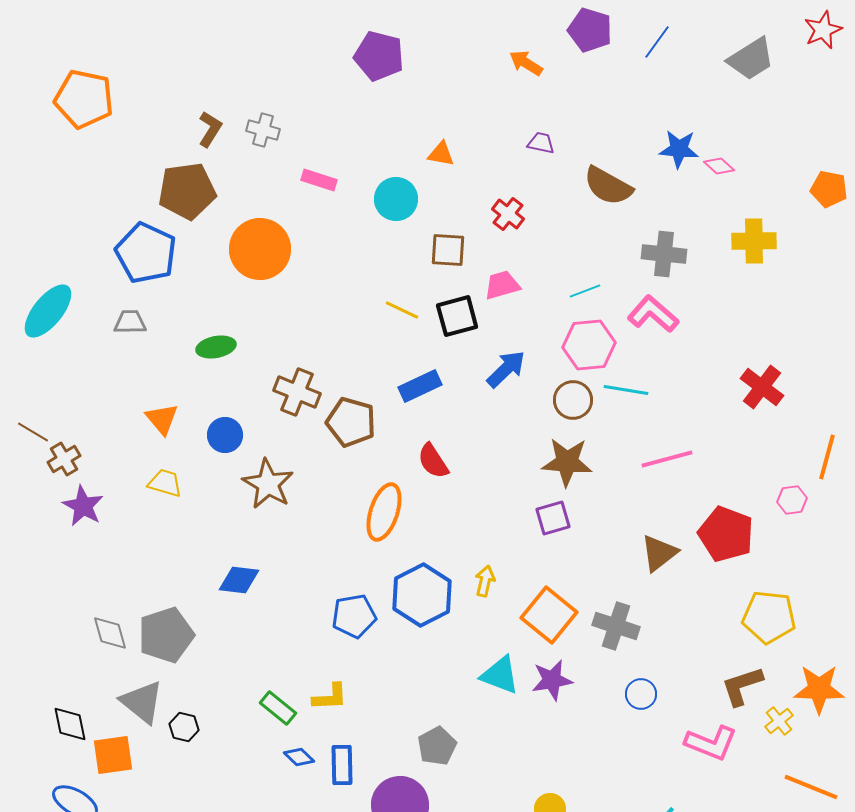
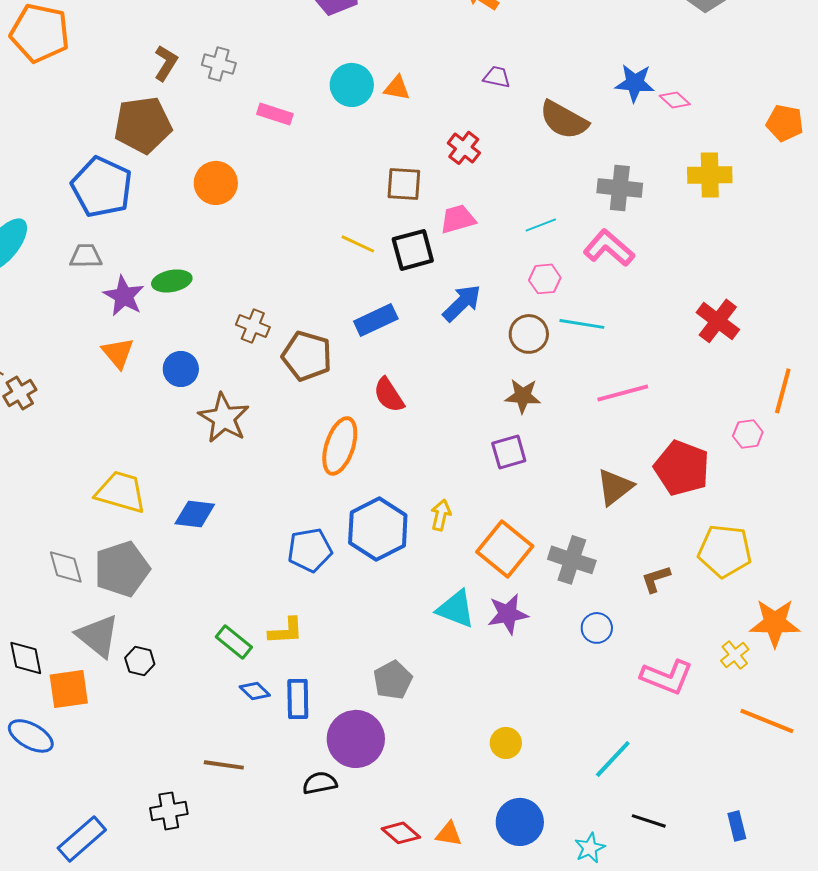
cyan circle: (396, 199) -> (352, 85), moved
orange circle: (260, 249) -> (216, 183), size x0.7
pink hexagon: (589, 345) -> (545, 279), size x0.6
brown cross: (297, 392) -> (253, 326), size x0.7
brown star: (567, 462) -> (523, 396), size x0.7
yellow trapezoid: (165, 483) -> (121, 492), moved, size x1.5
purple star: (83, 506) -> (124, 296), moved
brown L-shape: (742, 686) -> (656, 579), moved, size x0.7

